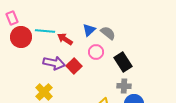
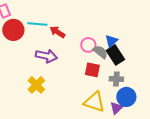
blue triangle: (89, 30) -> (111, 41), moved
gray semicircle: (108, 33) -> (100, 52), moved
red square: (74, 66) -> (92, 70), moved, turned -35

